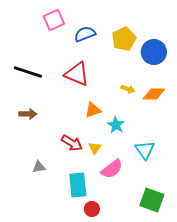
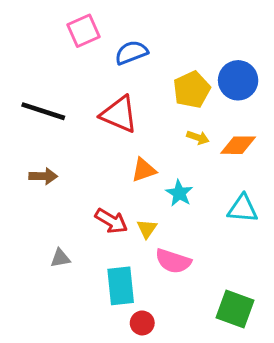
yellow pentagon: (124, 39) -> (192, 90), moved
cyan triangle: (145, 150) -> (243, 209), moved, turned -50
pink semicircle: (112, 169) -> (173, 261), turned 55

